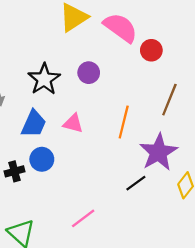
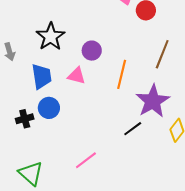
purple circle: (89, 73) -> (92, 51), moved
blue trapezoid: (34, 124) -> (42, 76), turned -32

